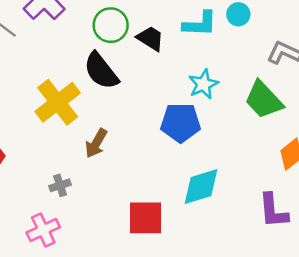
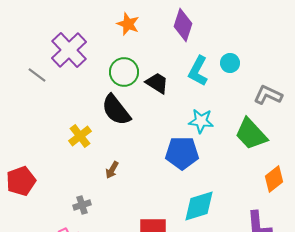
cyan L-shape: (200, 24) -> (198, 71), turned 116
cyan star: (203, 84) -> (201, 121), turned 30
yellow cross: (58, 102) -> (80, 136), size x0.6
brown arrow: (96, 143) -> (112, 170), size x0.7

